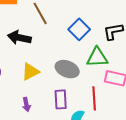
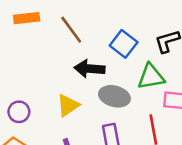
black arrow: (19, 38) -> (89, 69), moved

